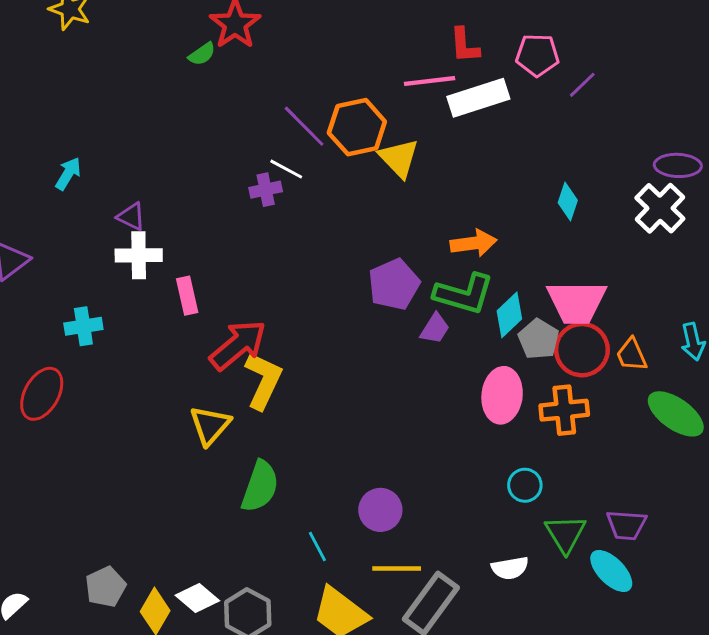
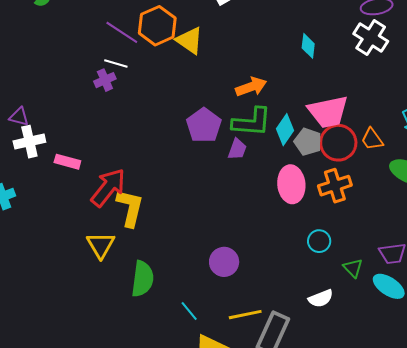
pink rectangle: (187, 296) -> (67, 162), turned -50
purple circle: (380, 510) -> (224, 262), moved
green triangle: (565, 534) -> (353, 268), size x0.7

